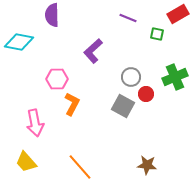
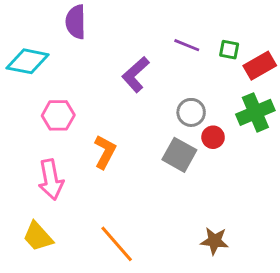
red rectangle: (178, 14) -> (260, 66), moved
purple line: (128, 18) -> (187, 45), moved
pink hexagon: (57, 79) -> (58, 115), moved

